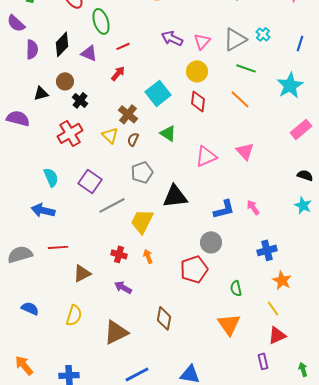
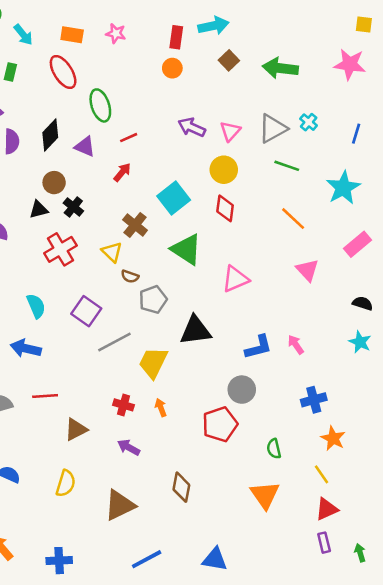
black triangle: (41, 93) -> (39, 210), moved
orange line: (240, 99) -> (293, 219), moved
green triangle: (168, 133) -> (186, 249), size x1.5
brown semicircle: (133, 139) -> (130, 276), moved, turned -96
pink triangle: (245, 151) -> (307, 270), moved
purple rectangle: (263, 361) -> (324, 543), moved

